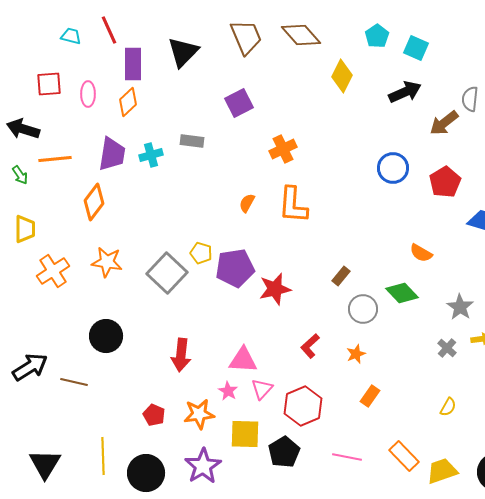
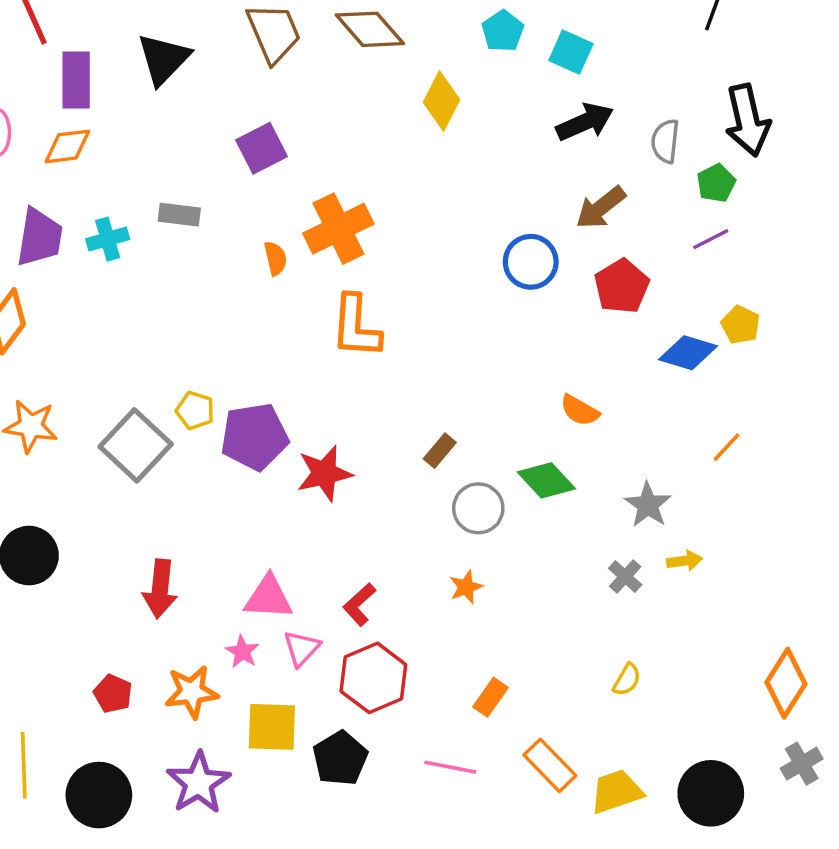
black arrow: (405, 92) -> (585, 122), moved
orange diamond: (128, 102) -> (67, 146), turned 36
brown arrow: (444, 123) -> (601, 208), moved
orange cross: (283, 149) -> (338, 229), size x1.4
orange semicircle: (247, 203) -> (275, 258), moved, turned 138
red L-shape: (310, 346) -> (359, 604), moved
orange rectangle: (370, 396) -> (490, 697), moved

